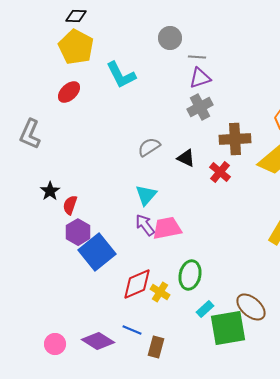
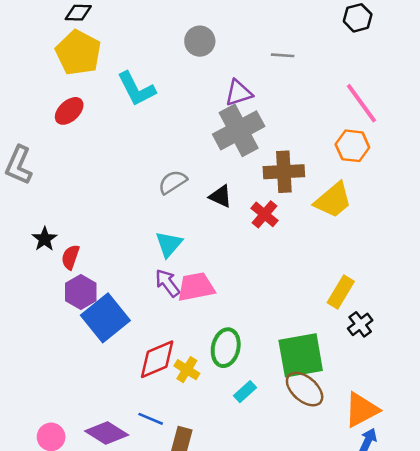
gray line: (197, 57) -> (283, 55), moved
gray cross: (200, 107) -> (239, 130), size x1.5
green square: (228, 328) -> (301, 355), moved

